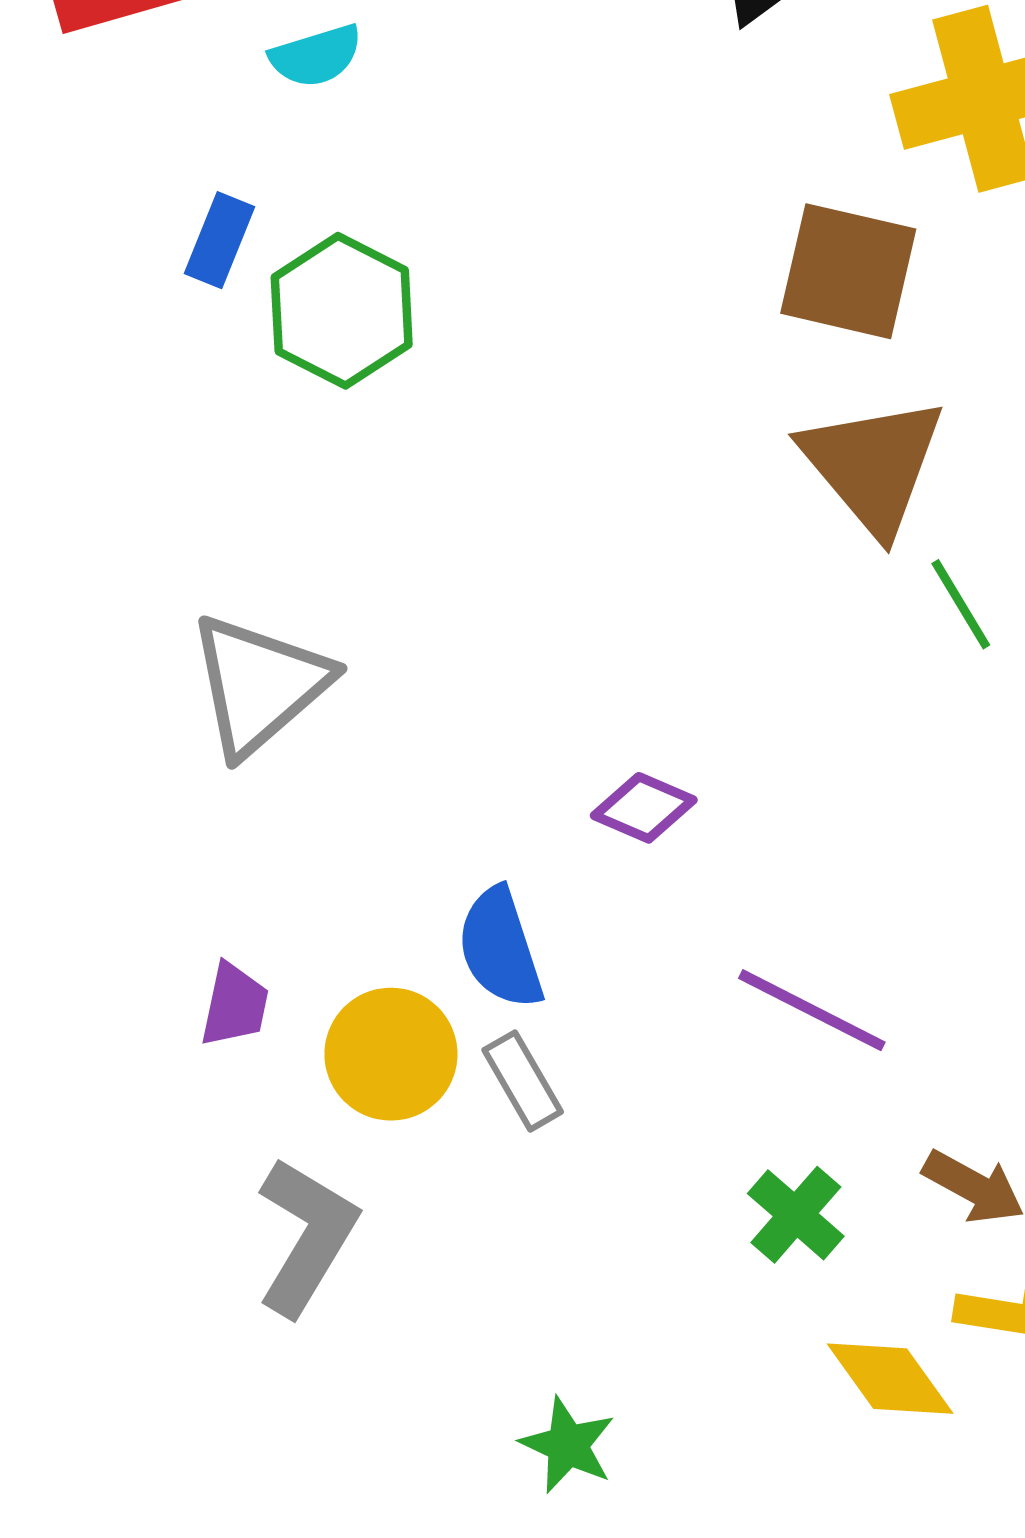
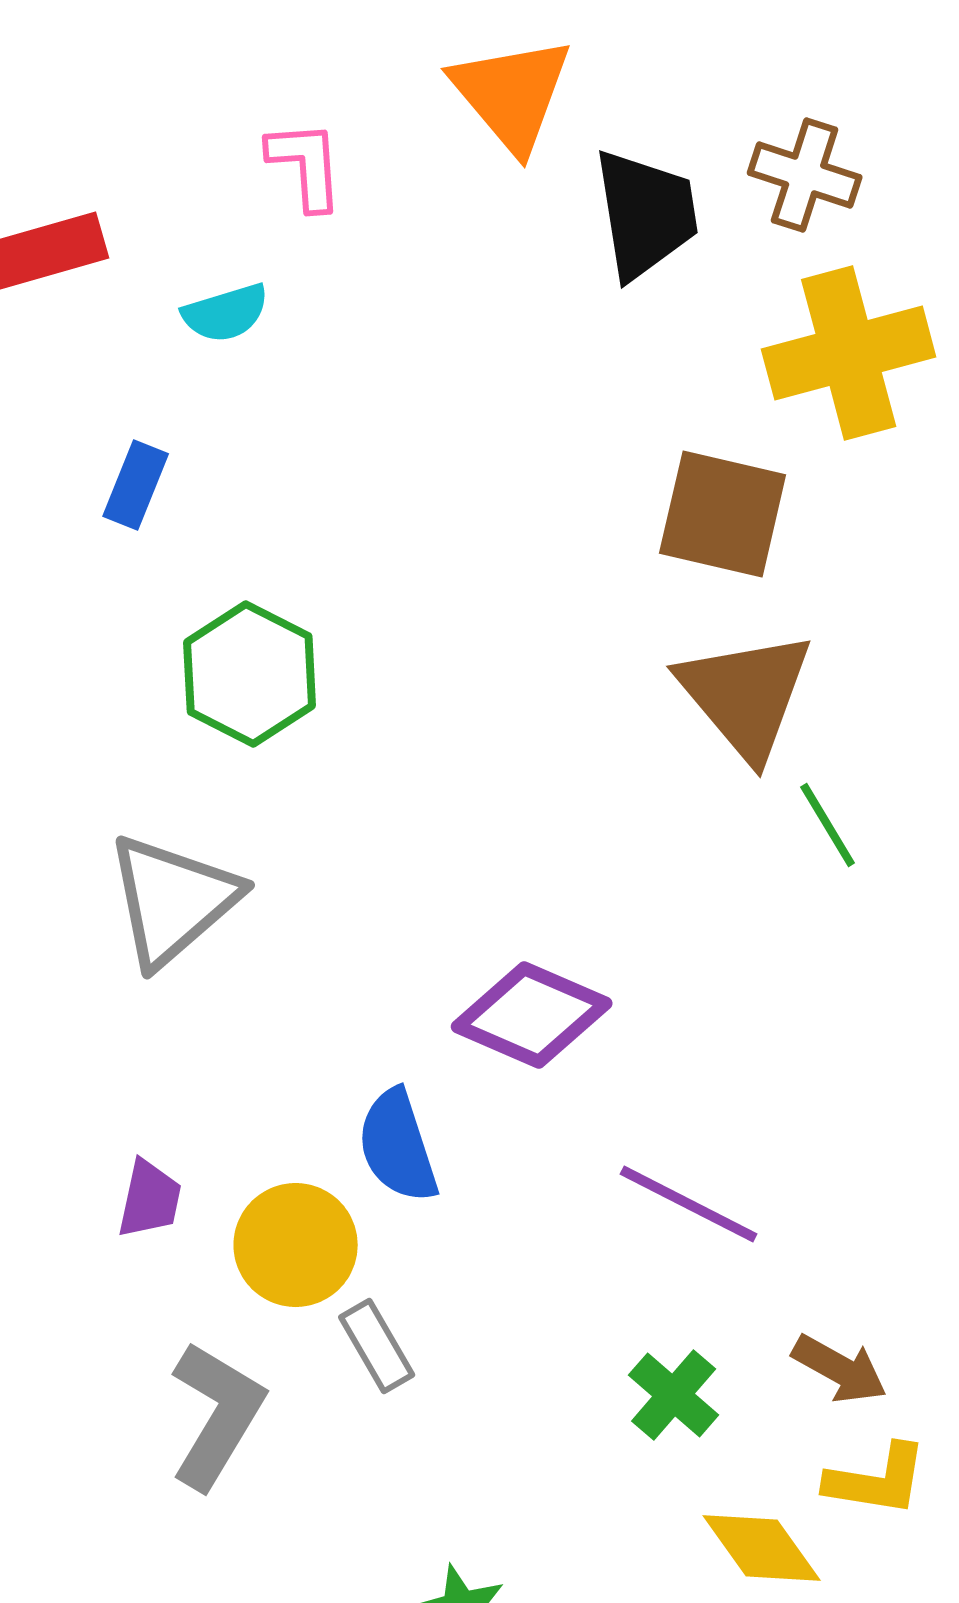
green hexagon: (342, 311) -> (250, 674), moved
purple diamond: (644, 808) -> (532, 1015), size x1.6
gray rectangle: (523, 1081) -> (377, 1346), moved

